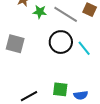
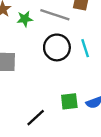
cyan line: (84, 48) -> (85, 48), turned 35

